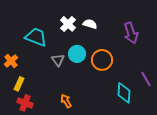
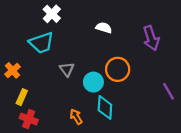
white cross: (68, 24) -> (52, 14), moved
cyan trapezoid: (36, 37) -> (41, 43), turned 140
cyan circle: (77, 54) -> (93, 82), moved
cyan diamond: (124, 93) -> (105, 107), moved

